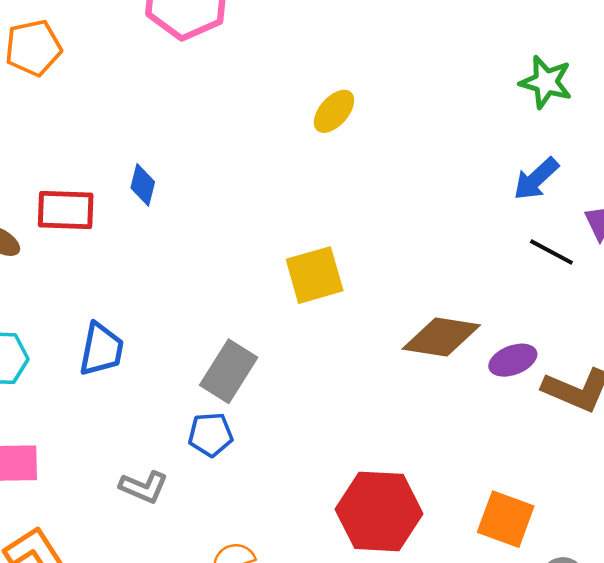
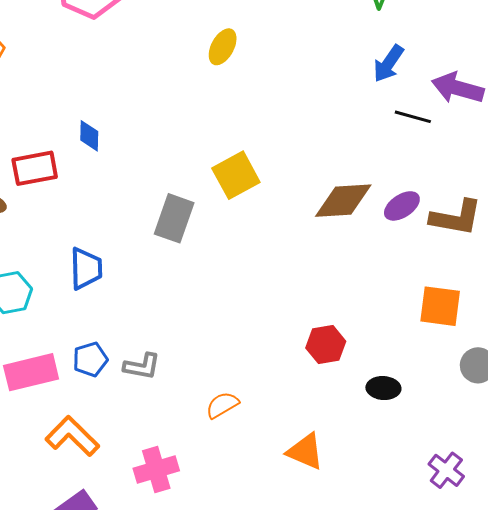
gray rectangle: (229, 371) -> (174, 218), moved
blue pentagon: (211, 435) -> (90, 359), moved
red hexagon: (379, 511) -> (326, 345), size x0.6
orange square: (506, 519) -> (440, 306), moved

